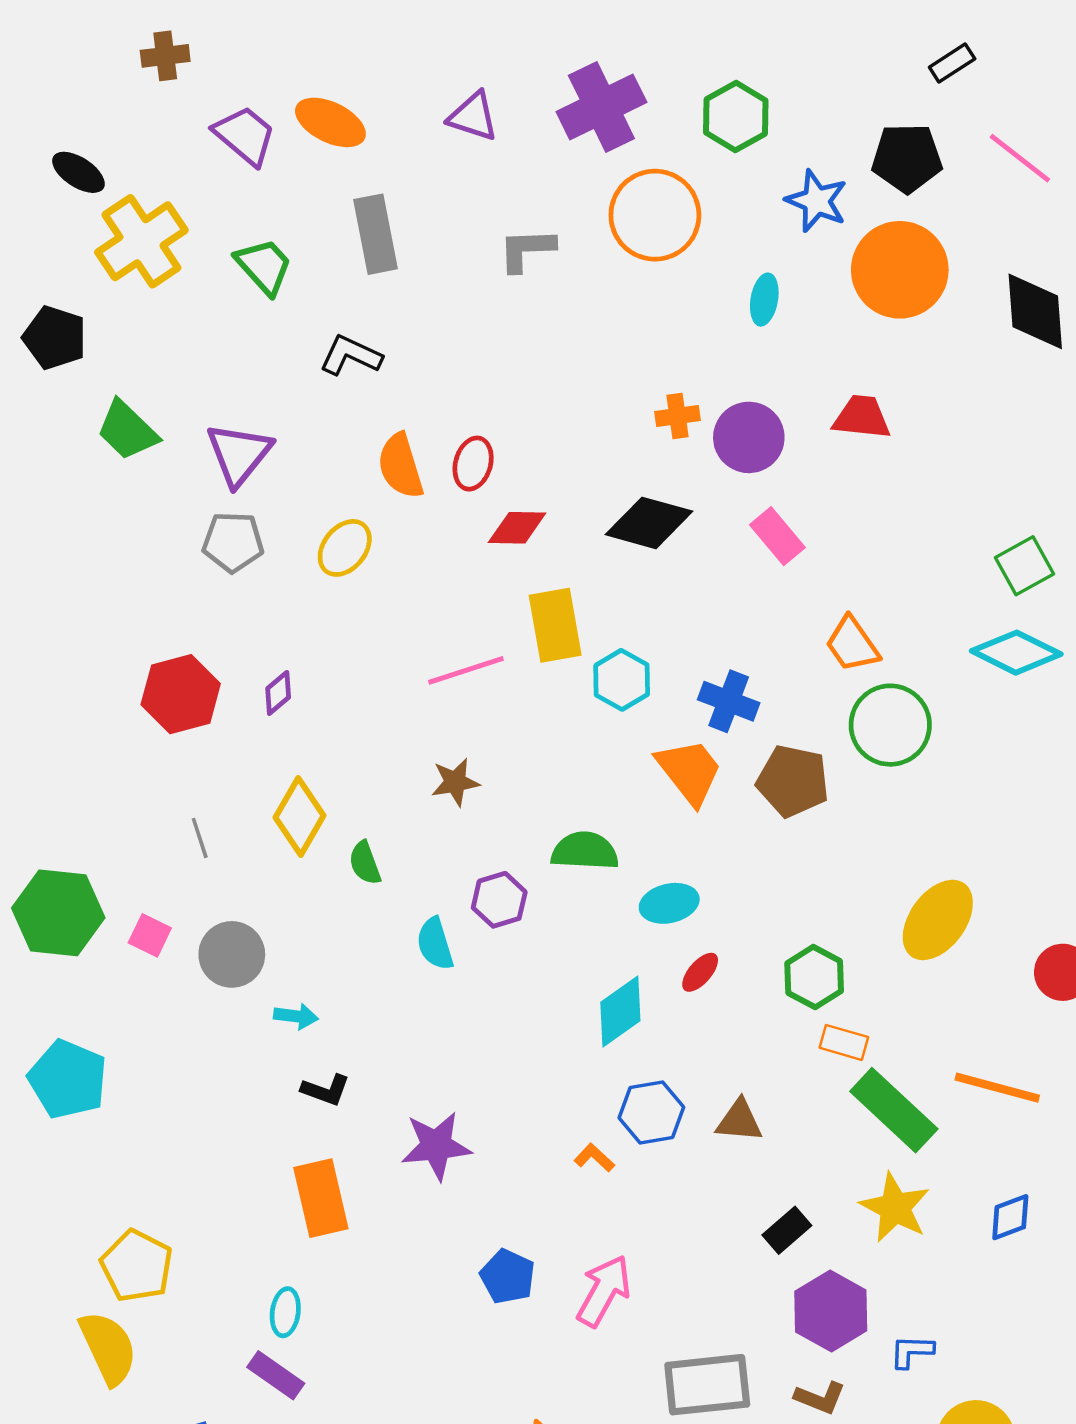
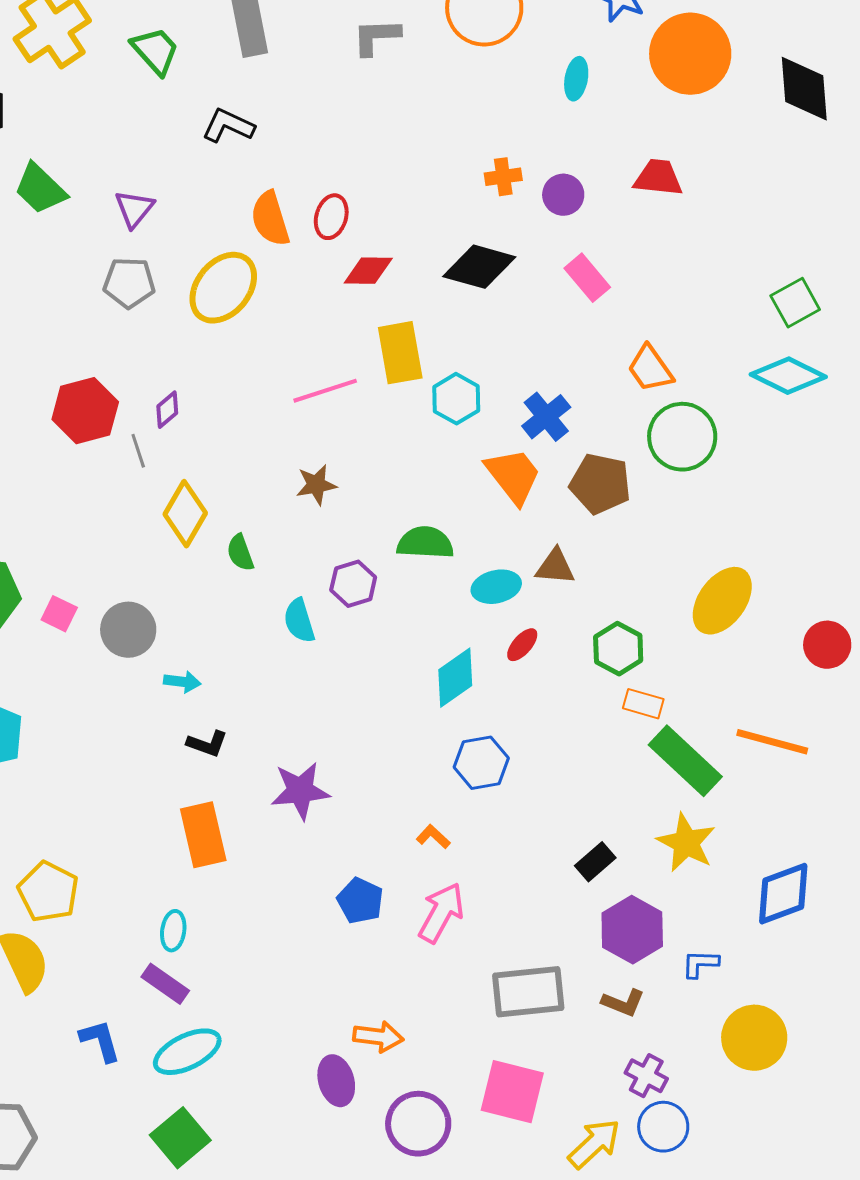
purple circle: (749, 437) -> (563, 195), size x0.7
purple triangle: (239, 454) -> (134, 209), size x0.7
yellow ellipse: (345, 548) -> (223, 288), size x1.5
blue cross: (729, 701) -> (546, 417), turned 30
gray line: (200, 838) -> (138, 451), moved
brown triangle: (739, 1121) -> (555, 567), moved
orange L-shape: (594, 1158) -> (433, 837), moved
blue diamond: (1010, 1217) -> (783, 894), moved, size x1.6

